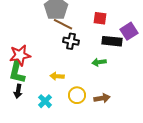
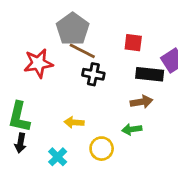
red star: (20, 55) -> (38, 63), moved
green arrow: (99, 62) -> (132, 129), moved
brown arrow: (102, 98) -> (141, 102), moved

